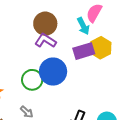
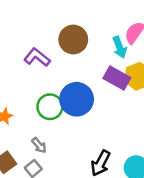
purple L-shape: (46, 41) -> (37, 57), moved
purple rectangle: (84, 51) -> (117, 78), turned 40

